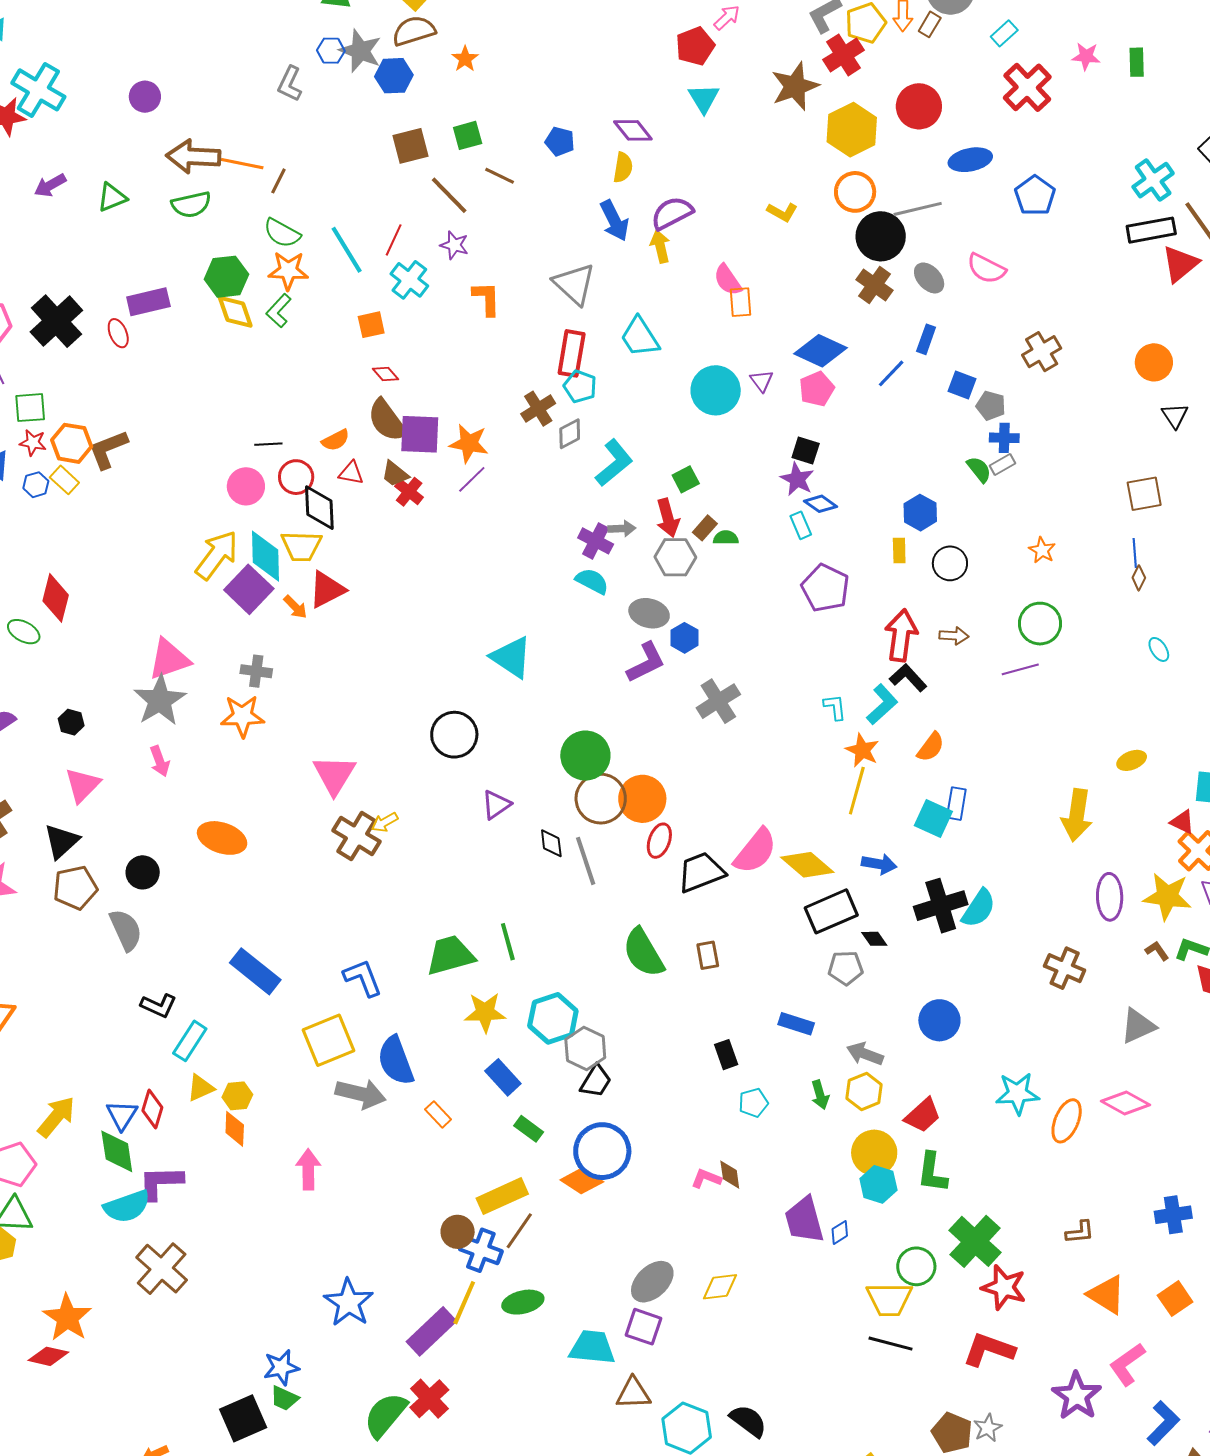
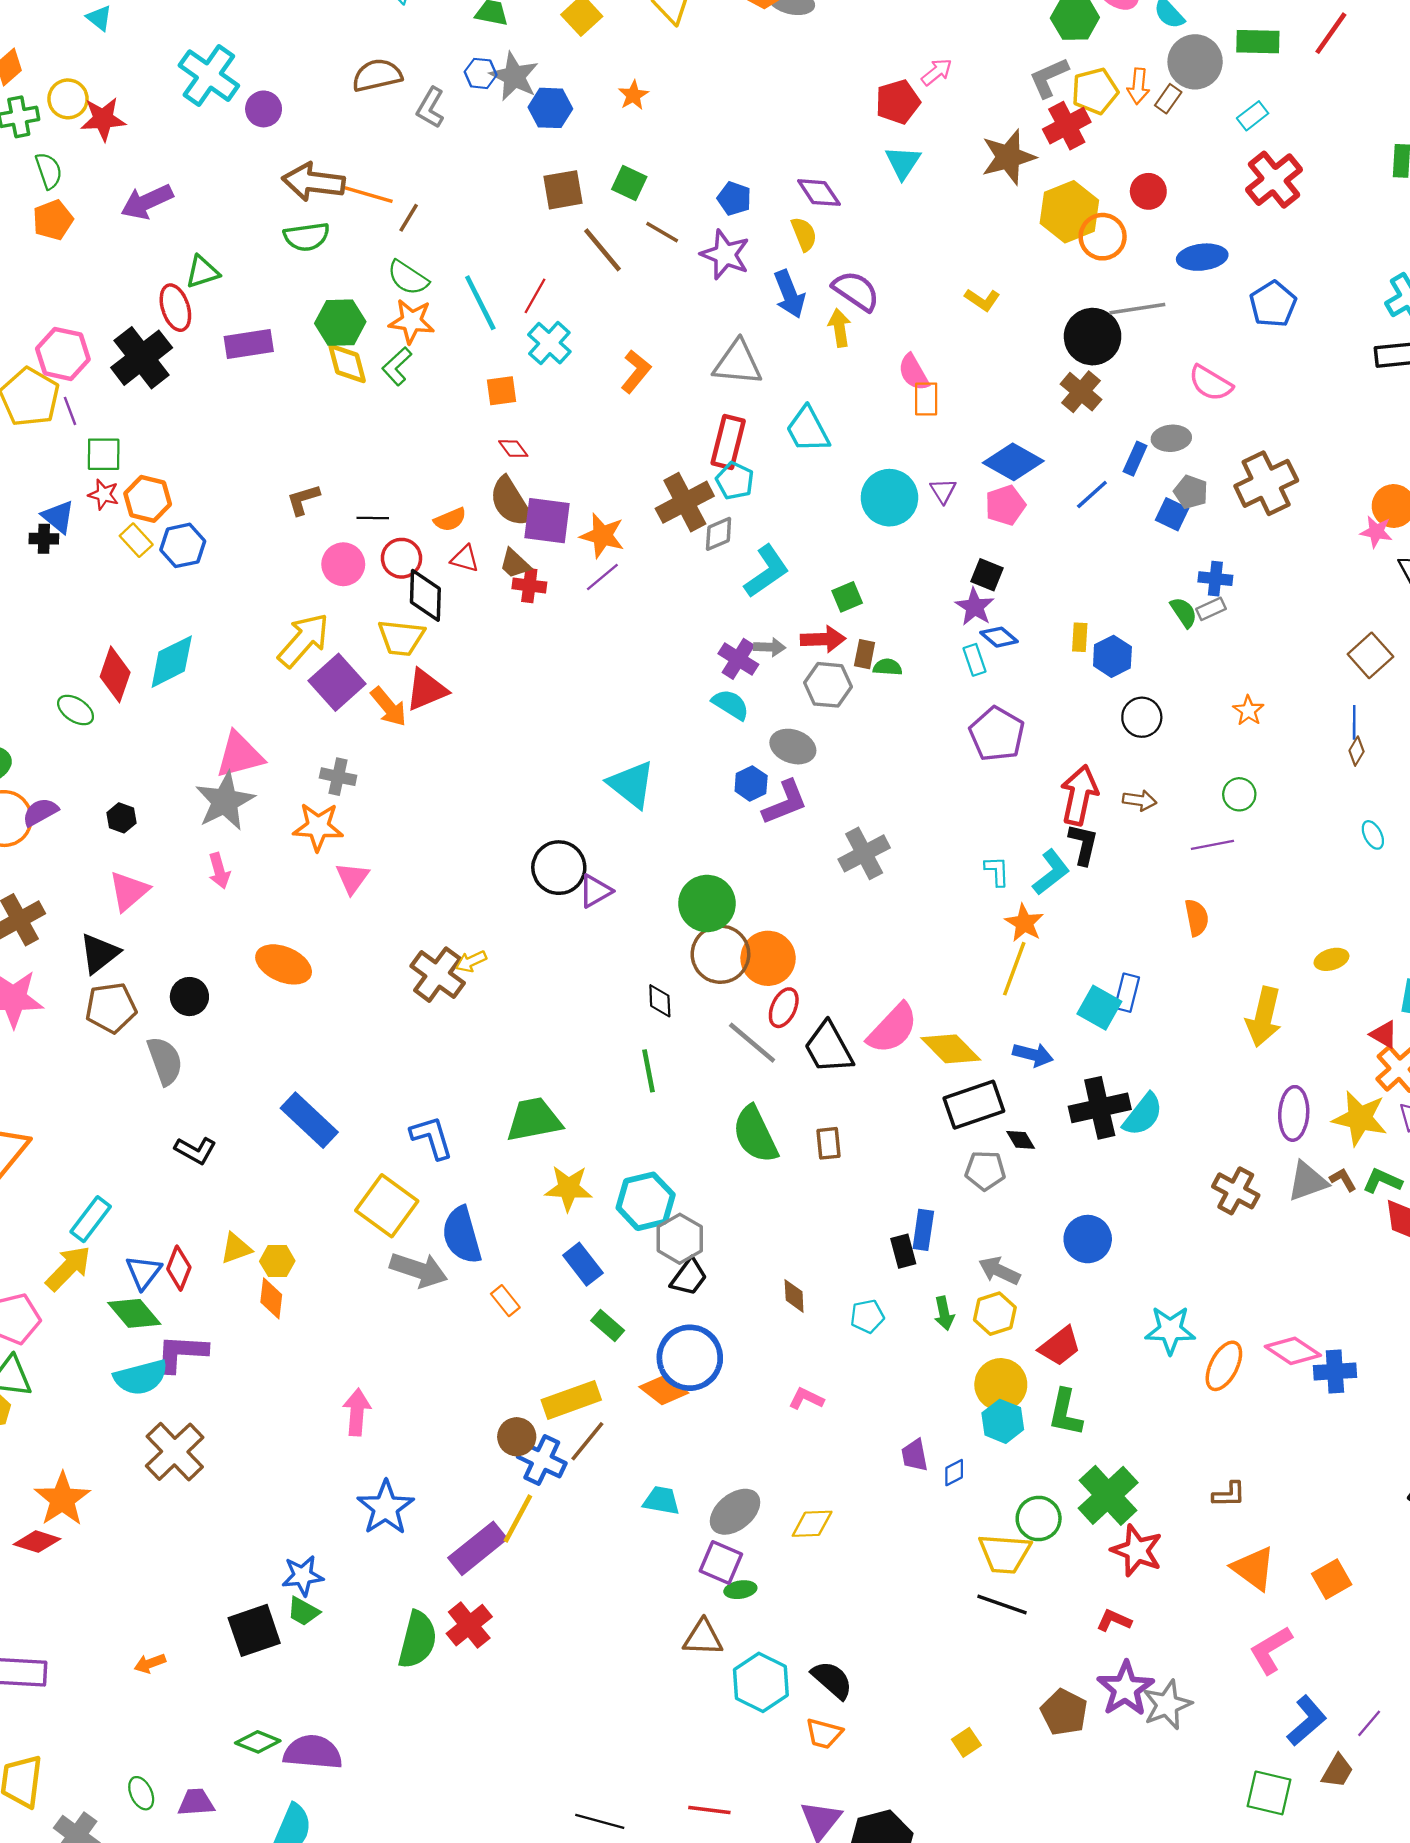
brown semicircle: (414, 31) -> (377, 75), moved
pink star: (1086, 56) -> (1376, 532), moved
cyan cross: (38, 90) -> (209, 76), moved
red circle: (919, 106) -> (1148, 191), size x0.7
green square: (468, 135) -> (629, 183), turned 36
yellow semicircle: (623, 168) -> (804, 234), turned -36
purple arrow: (50, 185) -> (147, 202), size x1.4
orange circle: (855, 192) -> (1103, 237), moved
green triangle: (112, 197) -> (202, 272), moved
purple semicircle: (672, 213) -> (856, 291), turned 57
purple star: (454, 245) -> (725, 255), moved, size x1.5
gray ellipse: (929, 278) -> (1171, 438), moved, turned -56
gray triangle: (574, 284) -> (738, 363), turned -42
orange L-shape: (486, 299) -> (636, 371), turned 36
red ellipse: (118, 333) -> (175, 308), moved, size x1.4
brown cross: (1042, 352) -> (1266, 483), size x1.4
gray pentagon: (991, 406) -> (1191, 492), moved
brown cross: (538, 409) -> (685, 502), size x1.4
brown L-shape: (108, 449) -> (303, 500), moved, size x0.7
blue hexagon: (36, 485) -> (183, 545), moved, size x1.5
red cross: (409, 492) -> (529, 585), turned -36
brown square: (1144, 494) -> (1370, 655), turned -36
red arrow: (668, 518) -> (823, 639), turned -81
brown rectangle: (705, 528) -> (865, 654), turned -35
yellow rectangle: (899, 551) -> (1080, 637), moved
cyan diamond: (266, 556) -> (172, 662), moved, turned 60
orange arrow: (295, 607) -> (389, 707), size x1.4
green circle: (1040, 624) -> (1239, 794), size x0.7
blue hexagon: (685, 638) -> (751, 783), moved
black L-shape: (908, 678) -> (1083, 844), turned 51
orange semicircle: (931, 747) -> (1197, 918), moved, turned -52
pink triangle: (334, 775) -> (352, 878), moved, size x0.7
purple triangle: (496, 805) -> (595, 891), moved
gray line: (586, 861) -> (752, 1043), moved, turned -36
black trapezoid: (701, 872) -> (829, 1048), turned -102
green line: (508, 942) -> (648, 1071), moved
blue rectangle: (796, 1024) -> (923, 1230), turned 76
gray triangle: (1138, 1026) -> (1307, 1181), moved
yellow square: (329, 1040) -> (387, 1206), turned -36
cyan rectangle: (190, 1041) -> (91, 1219), moved
black rectangle: (726, 1055) -> (903, 1251), moved
green diamond: (117, 1151) -> (134, 1313), turned -36
pink arrow: (308, 1169) -> (357, 1412), moved
brown diamond: (730, 1175) -> (794, 1296), moved
blue cross: (1173, 1215) -> (1335, 1372), moved
purple trapezoid: (804, 1220) -> (915, 1455), size x0.6
green ellipse: (523, 1302) -> (740, 1590), moved, size x0.7
cyan trapezoid: (592, 1347) -> (662, 1501), moved, size x0.7
red L-shape: (989, 1350) -> (1114, 1620), size x0.6
purple star: (1077, 1396) -> (1125, 1689), moved
green semicircle: (385, 1415) -> (417, 1640), turned 150
gray star: (988, 1428) -> (1167, 1705), moved, size x1.5

